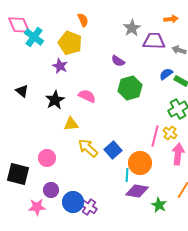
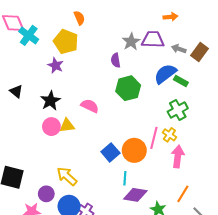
gray star: (132, 28) -> (131, 42), moved
purple semicircle: (118, 61) -> (116, 60), turned 48
blue semicircle: (166, 74) -> (165, 74), size x1.6
pink semicircle: (87, 96) -> (90, 106), moved
yellow arrow: (88, 148) -> (67, 176), moved
pink circle: (47, 158) -> (51, 127), moved
orange circle: (140, 163) -> (134, 150), moved

